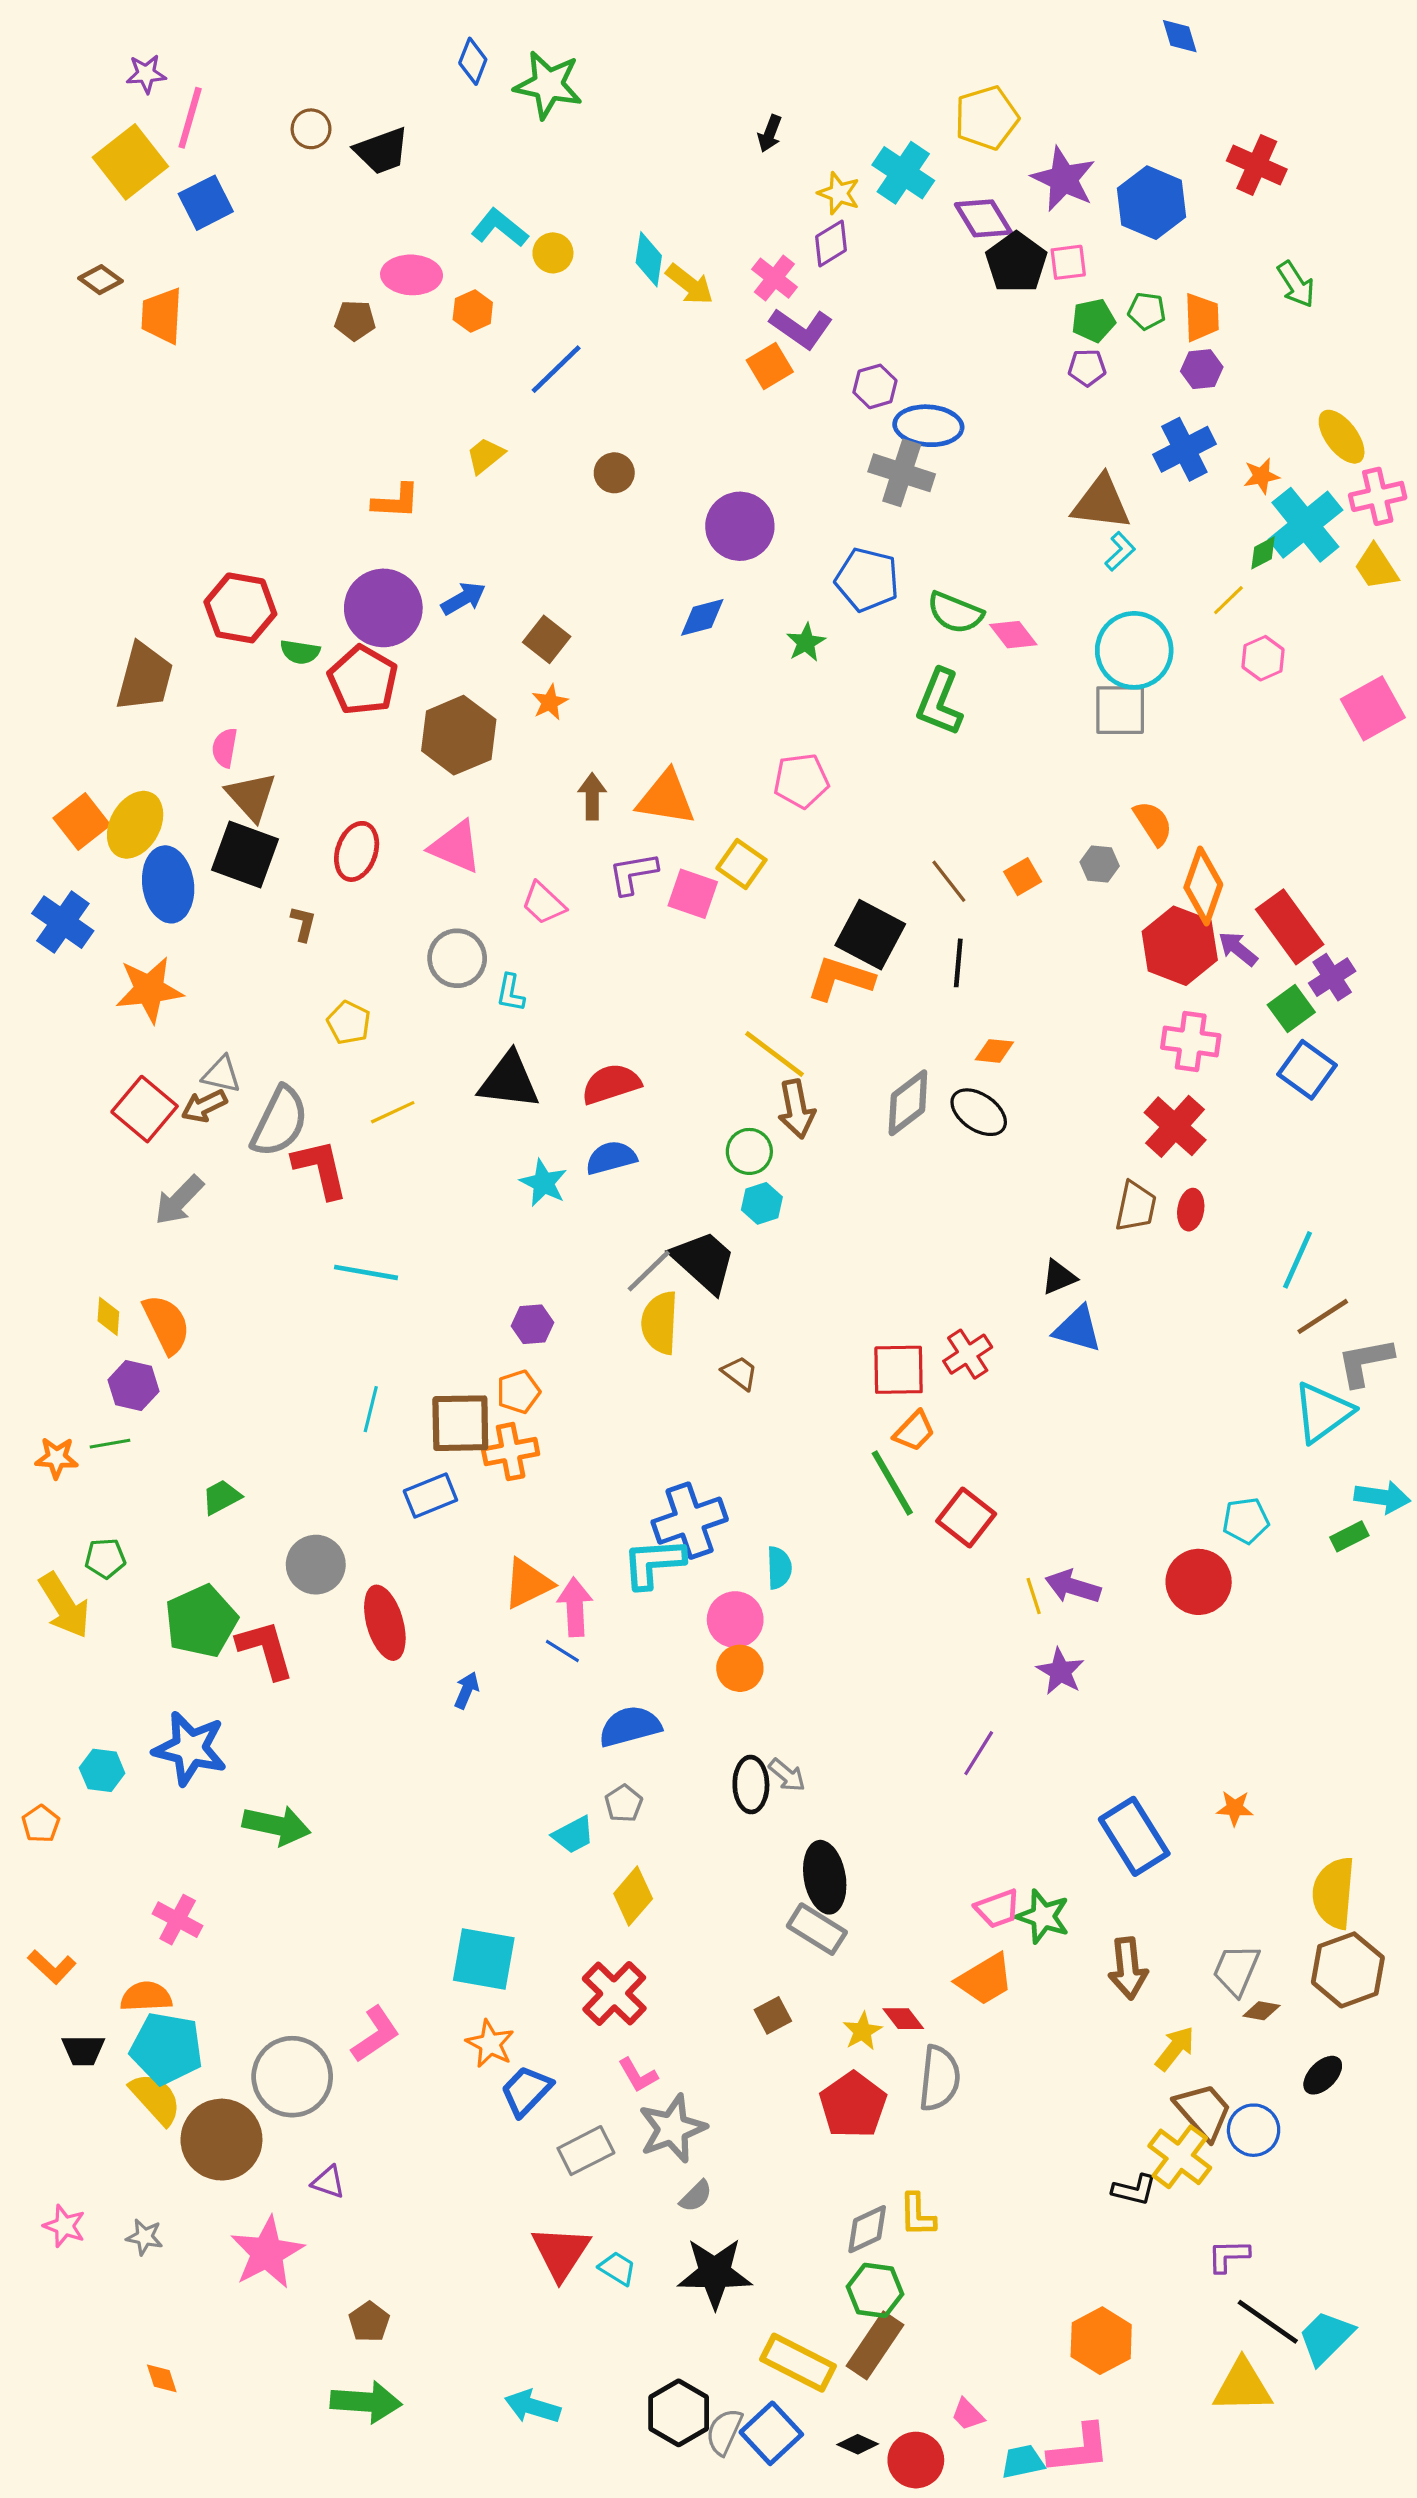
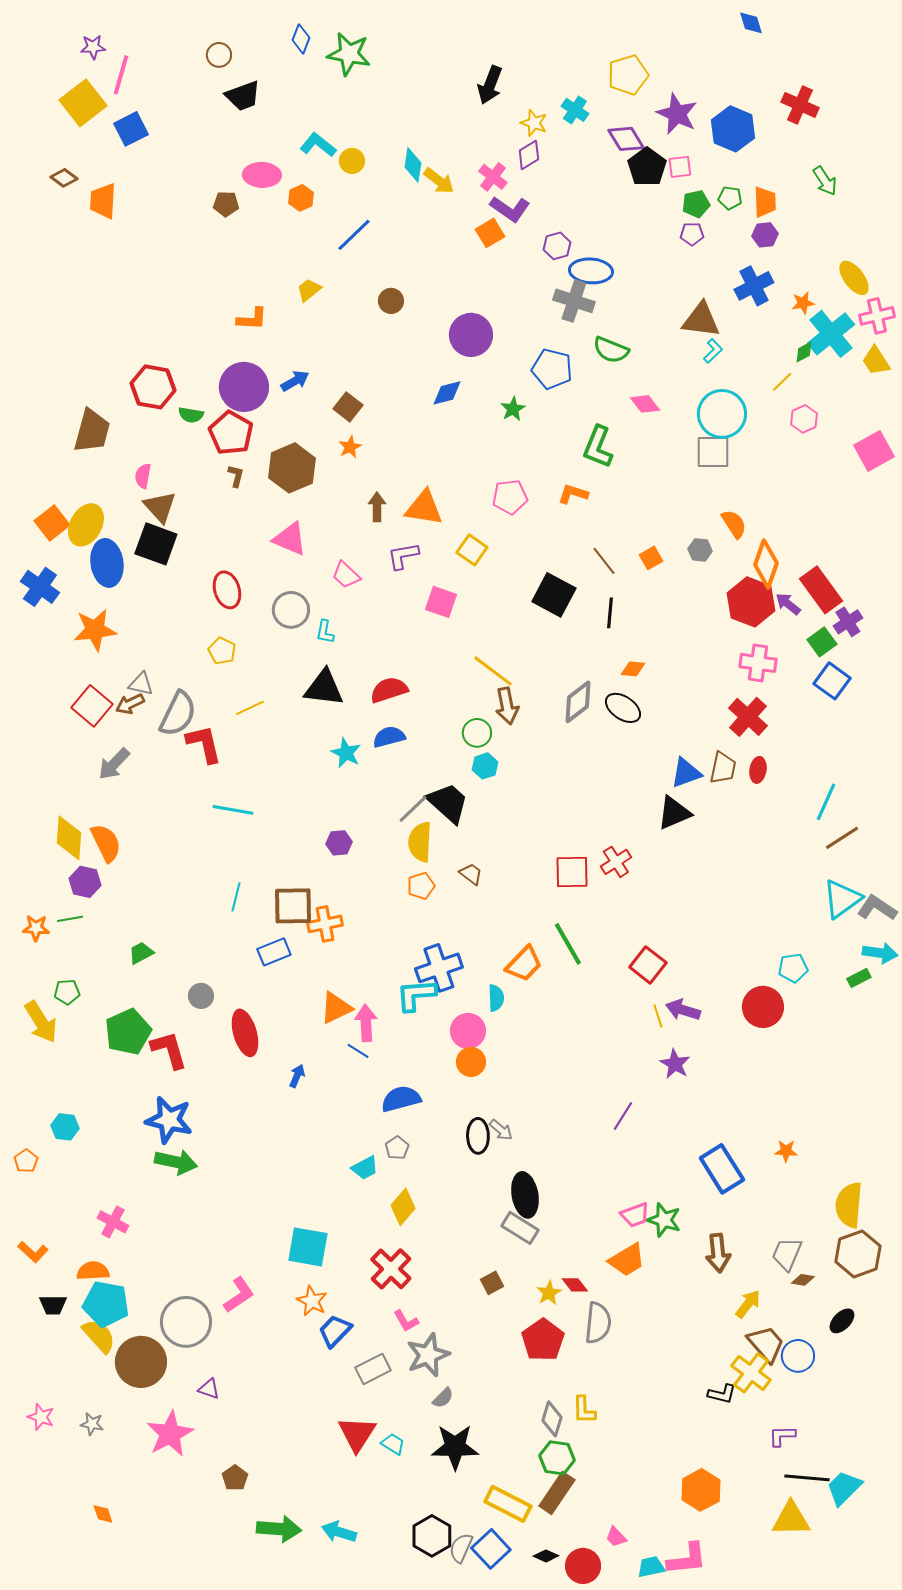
brown circle: (311, 129) -> (219, 55), moved
black arrow: (770, 134) -> (490, 85), size x1.6
cyan cross: (903, 173) -> (575, 110), size x0.7
green semicircle: (955, 613) -> (611, 350), moved
red ellipse: (357, 851) -> (227, 590), moved, turned -36
pink square: (693, 894) -> (441, 602), moved
brown L-shape: (303, 924) -> (236, 476), moved
orange L-shape: (840, 979) -> (573, 494), moved, size x0.7
black triangle: (1059, 1277) -> (674, 813), size x1.5
yellow diamond: (108, 1316) -> (69, 838), size x1.8
blue triangle: (1078, 1329) -> (686, 773), moved, turned -36
gray L-shape: (1365, 1362) -> (877, 908), moved, turned 45
orange pentagon: (518, 1392) -> (421, 886), moved
orange trapezoid: (914, 1431) -> (524, 964), moved, size x1.4
red square: (966, 1517) -> (648, 965), moved
gray circle: (316, 1565) -> (201, 996), size x0.7
blue star: (190, 1748) -> (169, 1120), moved
gray diamond: (867, 2229) -> (552, 1419), turned -48
black line: (1268, 2322) -> (807, 1478), turned -30
green arrow: (366, 2402) -> (279, 1529), moved

